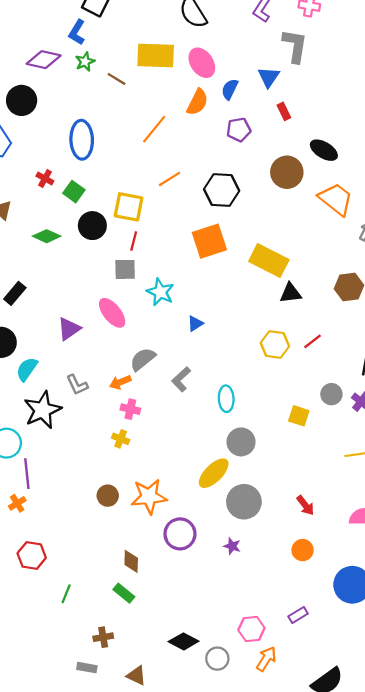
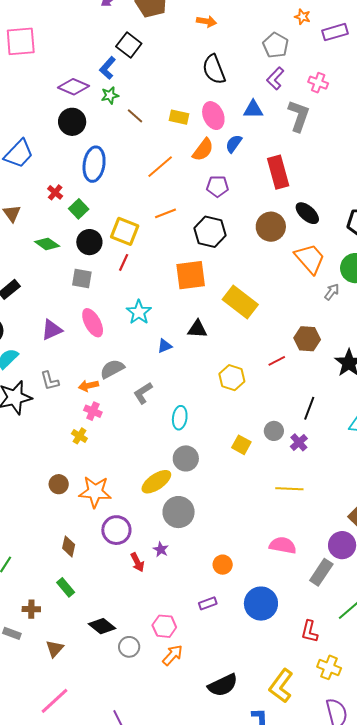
yellow rectangle: (156, 56) -> (179, 117), moved, size x0.6
blue triangle: (269, 77) -> (253, 109), moved, turned 45
black circle: (22, 100) -> (72, 122), moved
red rectangle: (284, 111) -> (278, 172), size x2.0
purple pentagon: (239, 130) -> (217, 186), moved
gray square: (125, 269) -> (82, 278), moved
black triangle: (291, 293) -> (197, 329), moved
red line: (312, 341) -> (277, 361), moved
red arrow: (305, 505) -> (137, 562), moved
green rectangle: (124, 593) -> (66, 587), moved
purple rectangle: (298, 615) -> (208, 603), moved
brown triangle: (136, 676) -> (55, 649), turned 36

